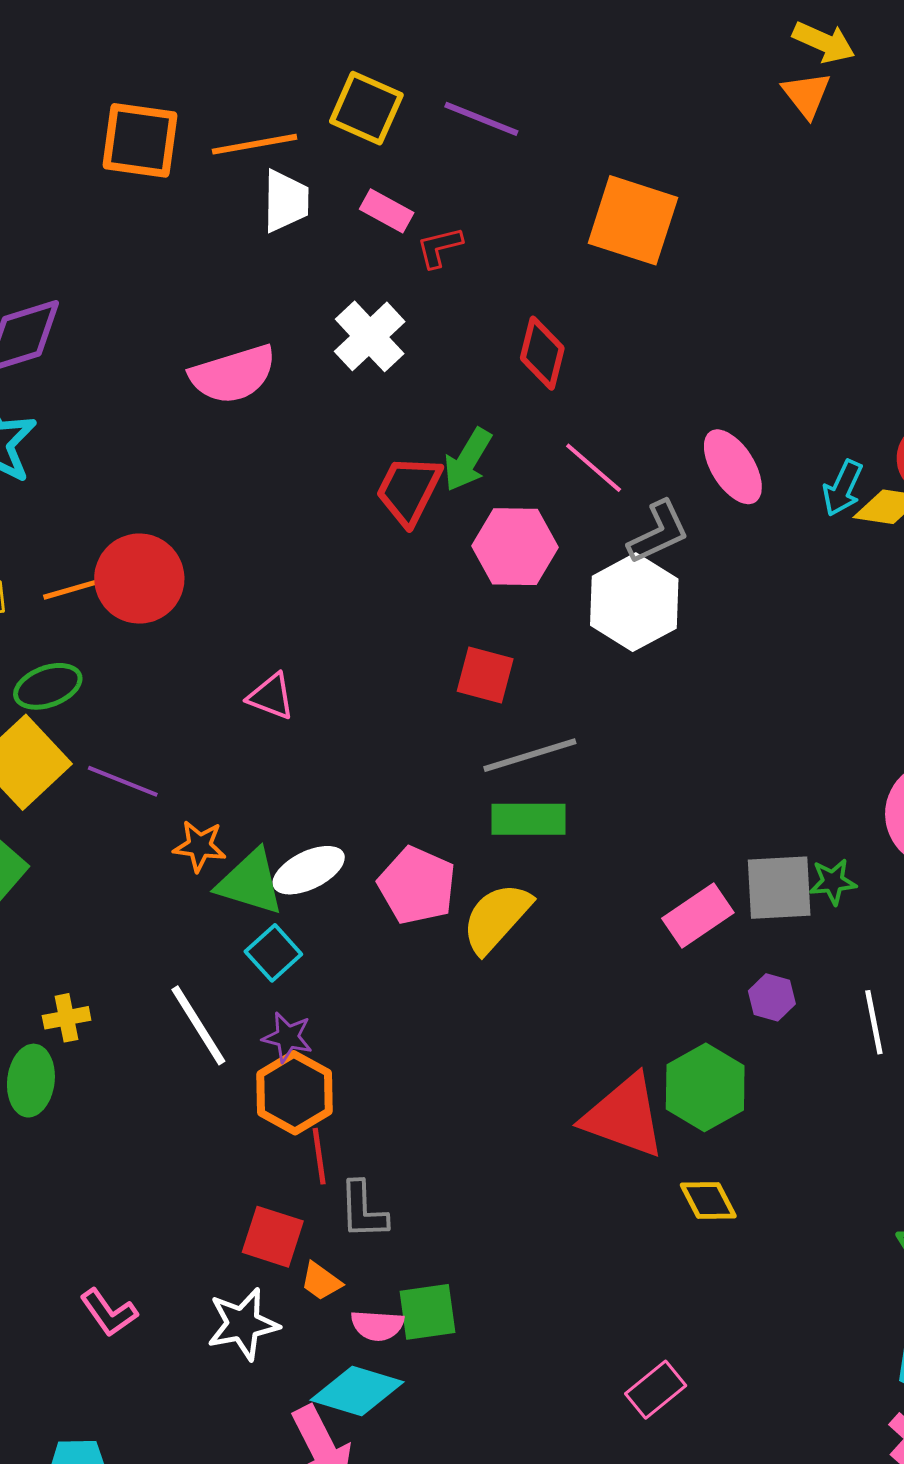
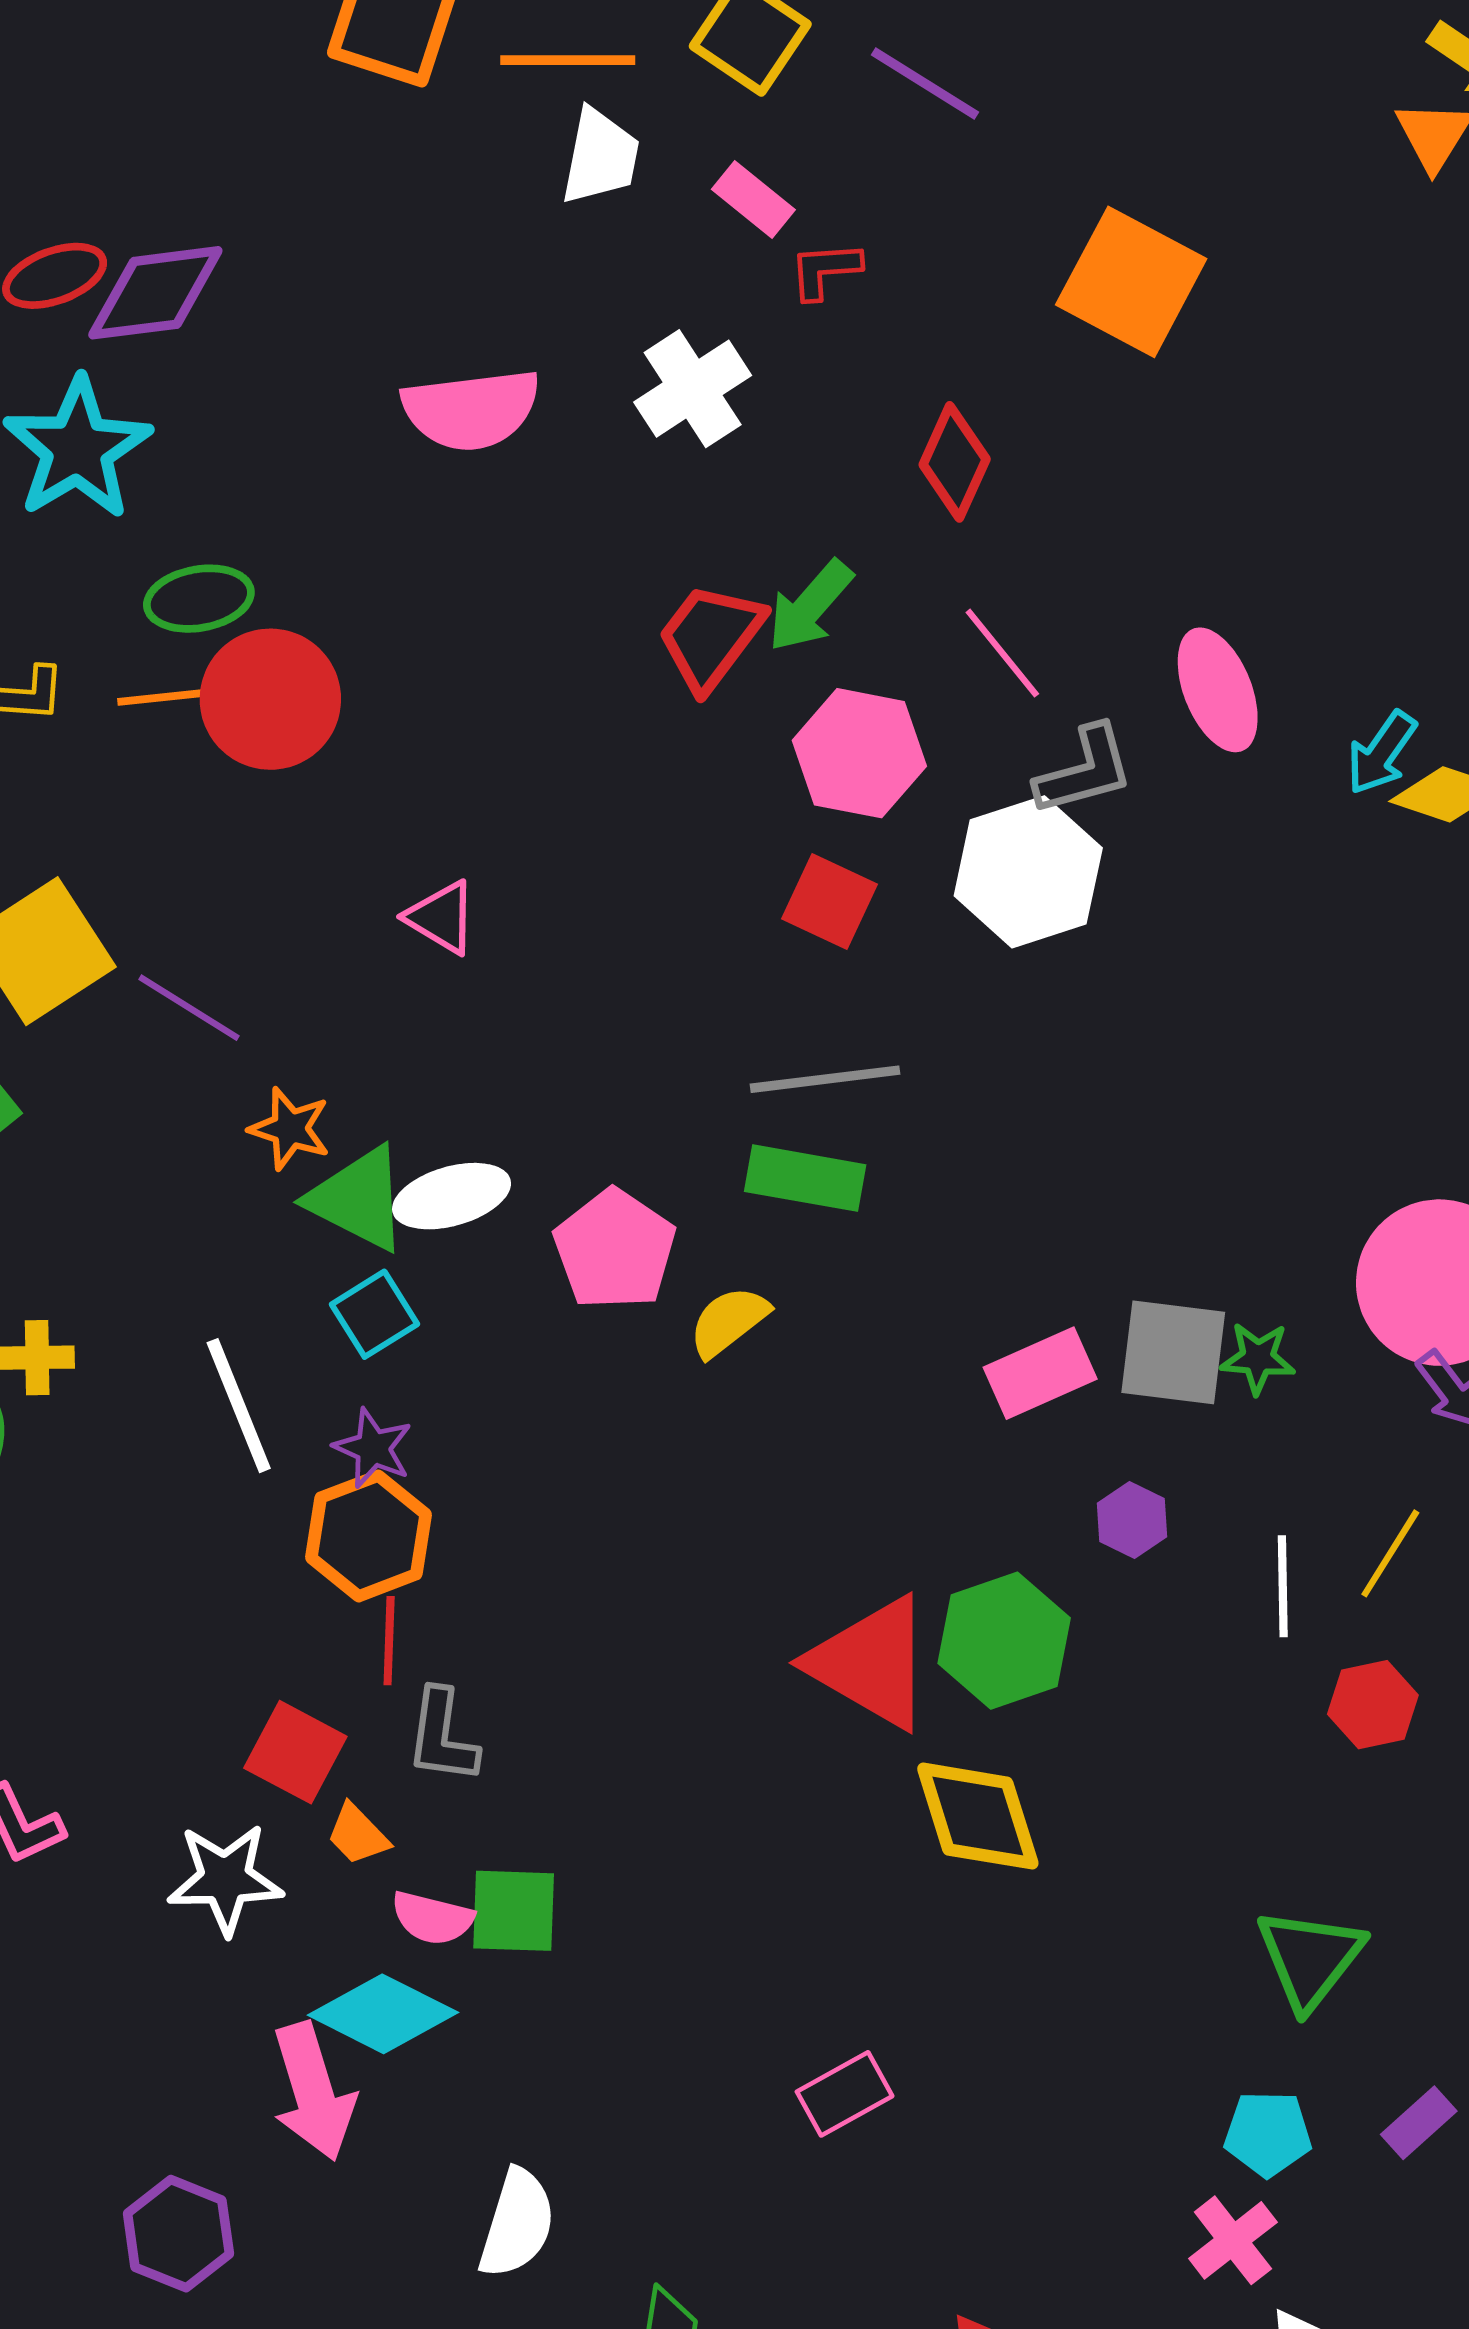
red square: (485, 675) -> (830, 901), moved
green ellipse: (48, 686) -> (199, 599), moved
yellow semicircle: (497, 918) -> (729, 1321), size x0.7
yellow diamond: (708, 1200) -> (978, 1816), size x1.5

